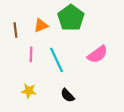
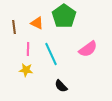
orange triangle: (41, 26) -> (37, 23), turned 48
yellow star: (29, 91) -> (26, 70), moved

